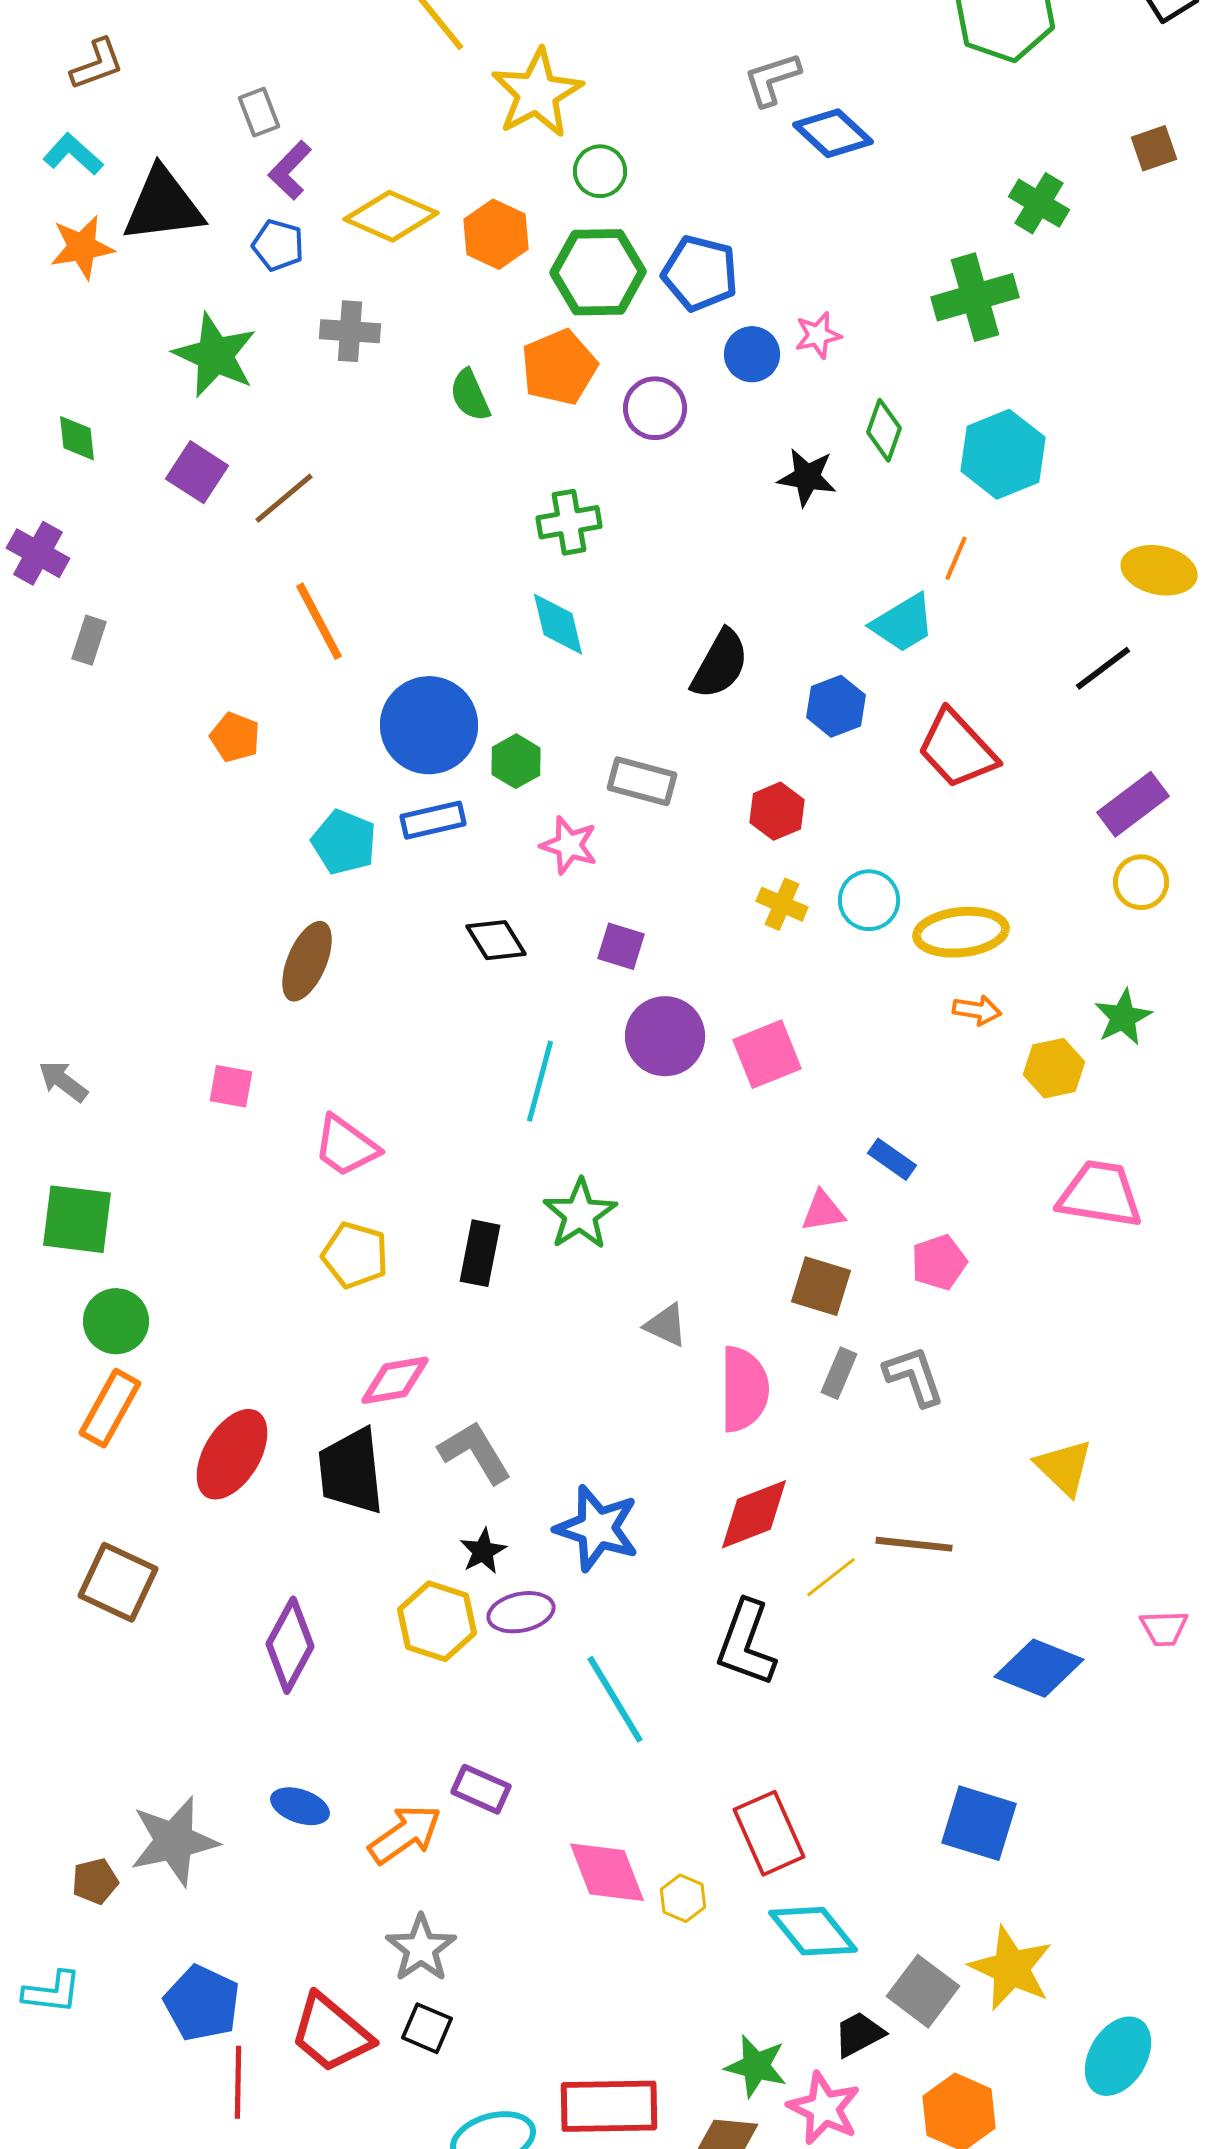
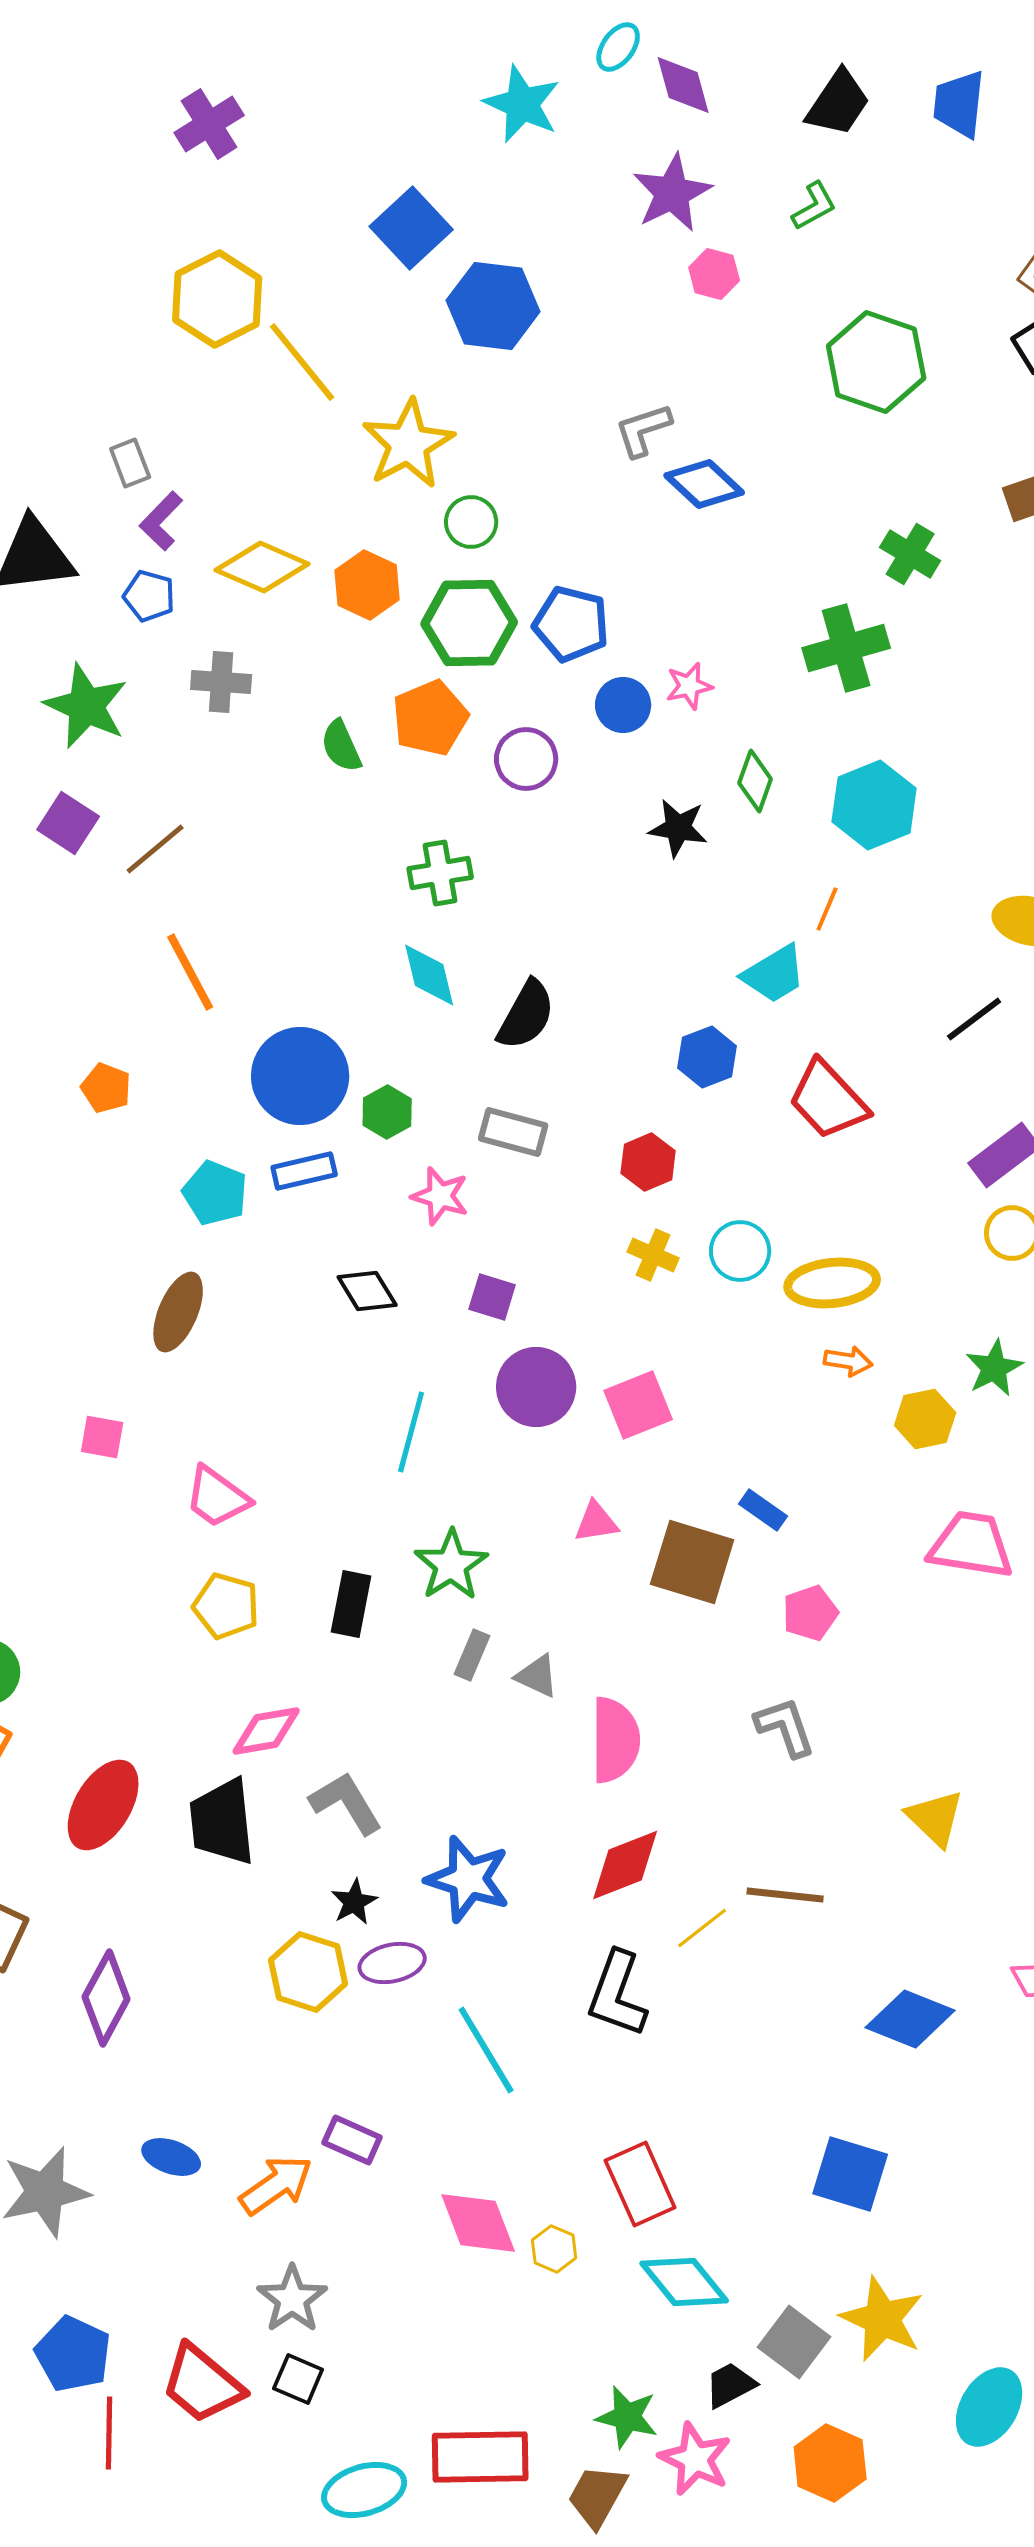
black semicircle: (720, 664) -> (526, 1015), moved
pink triangle: (823, 1211) -> (596, 1522), moved
brown square: (821, 1286) -> (692, 1562), moved, size x1.4
gray rectangle: (839, 1373) -> (472, 1655), moved
purple diamond: (290, 1645) -> (106, 1998), moved

